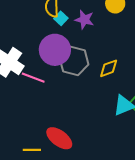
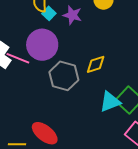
gray hexagon: (74, 61) -> (64, 76), moved
pink line: (33, 78) -> (18, 58), moved

